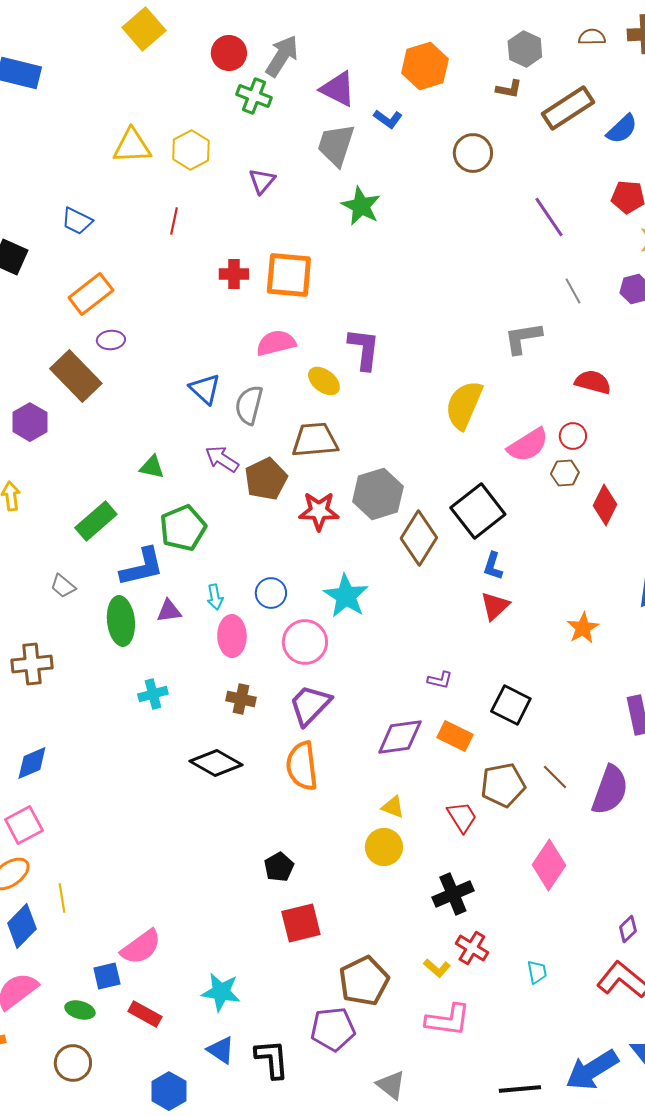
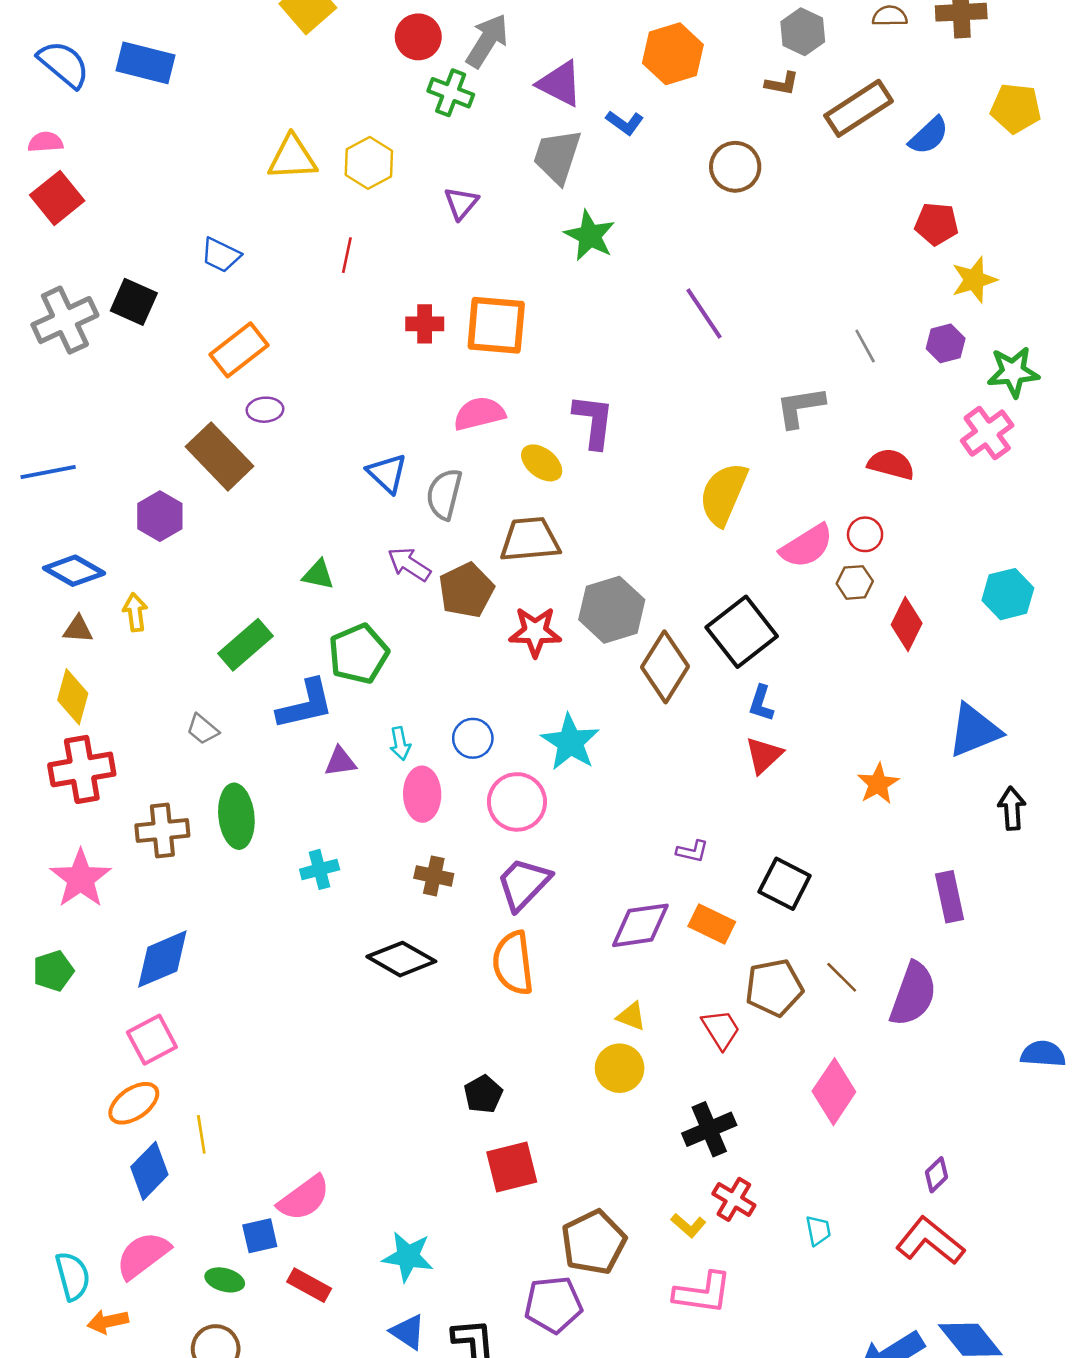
purple line: (549, 217) -> (704, 314), moved
green ellipse: (121, 621) -> (236, 816), moved
blue diamond: (32, 763) -> (162, 959), size x1.4

